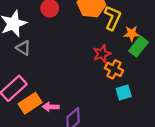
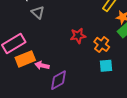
gray triangle: (23, 48) -> (38, 12), moved
red star: (102, 54) -> (78, 36), moved

